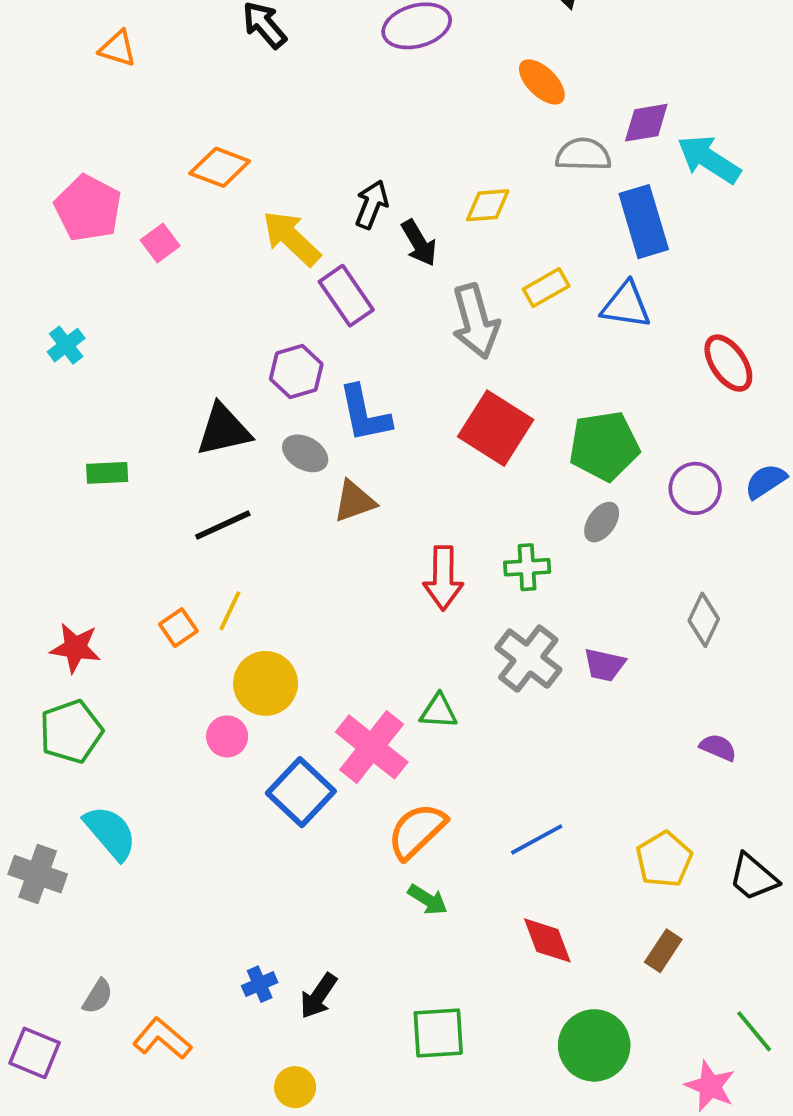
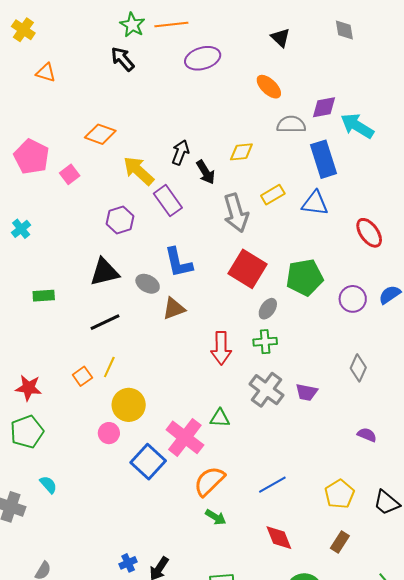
purple hexagon: (296, 371) -> (120, 220), moved
gray ellipse: (602, 522) -> (268, 309), moved
cyan semicircle: (110, 833) -> (48, 485), size x0.6

